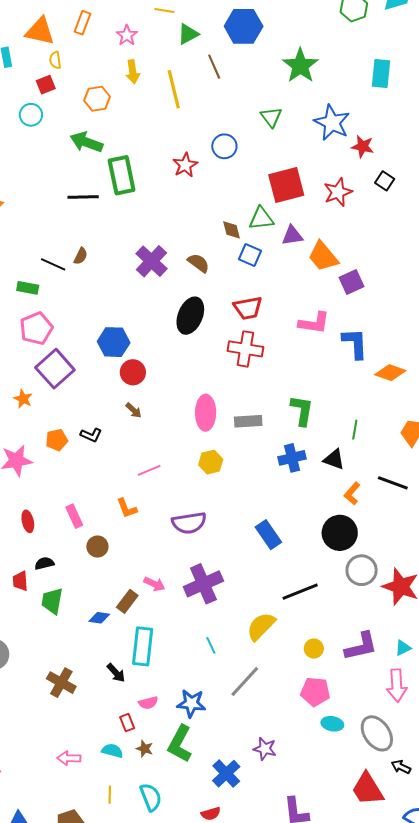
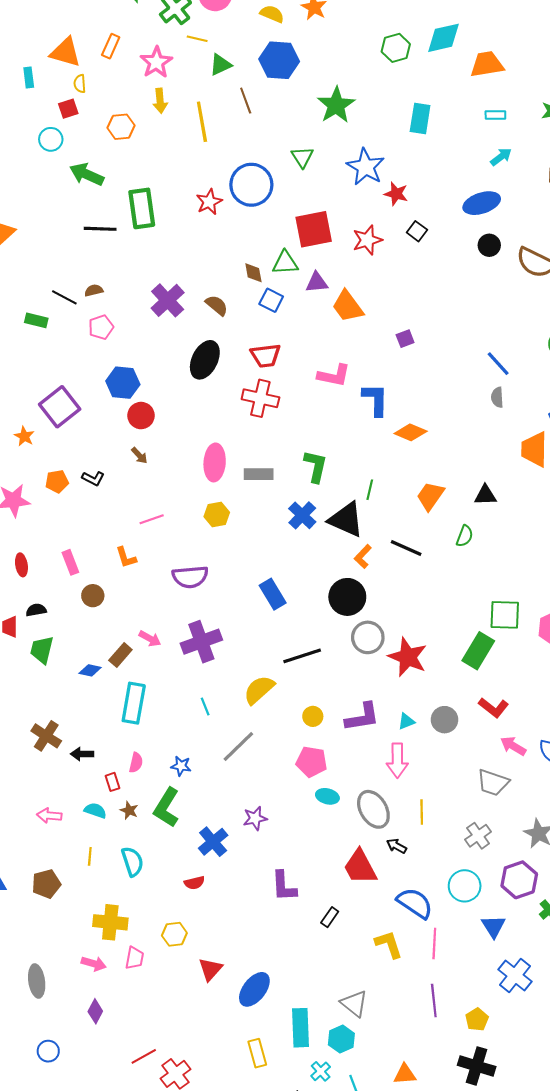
pink star: (127, 35) -> (156, 62), size x1.4
green arrow: (86, 142) -> (87, 174), moved
blue circle: (224, 146) -> (251, 185), size x1.6
brown semicircle: (81, 256) -> (94, 290), turned -132
purple square: (352, 282) -> (405, 339), moved, size x0.7
pink pentagon: (36, 328) -> (101, 327), moved, size x0.7
blue cross: (292, 458) -> (302, 515), turned -36
black triangle: (334, 459) -> (346, 520), size x1.6
black arrow: (116, 673) -> (82, 754), moved, turned 130
pink semicircle: (148, 703) -> (136, 763), turned -66
blue star: (191, 703) -> (181, 766), size x0.7
purple star: (265, 749) -> (255, 818), turned -30

